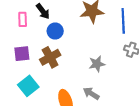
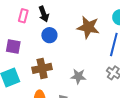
brown cross: (50, 57) -> (42, 68), moved

